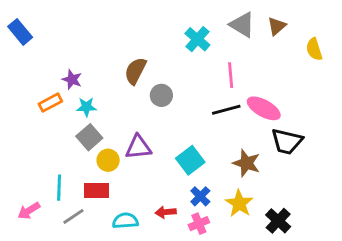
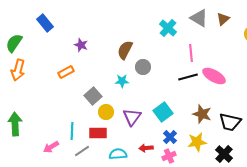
purple star: (72, 80) -> (81, 45), moved
cyan star: (86, 107) -> (122, 81), moved
black trapezoid: (287, 141) -> (230, 122), moved
purple triangle: (138, 147) -> (132, 117), moved, turned -48
yellow star: (239, 203) -> (197, 142), turned 30

